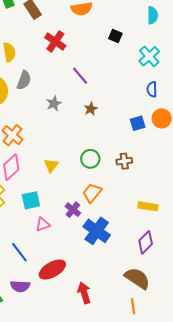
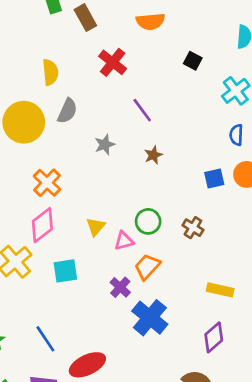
brown cross: (124, 161) -> (193, 228), turned 35
pink triangle: (43, 224) -> (124, 241), moved

